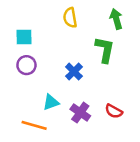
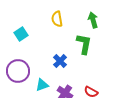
cyan square: (24, 37) -> (21, 34), turned -32
purple circle: (26, 65) -> (18, 71), moved, size x1.5

